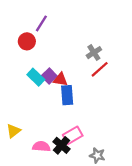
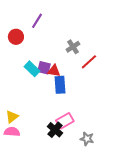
red circle: (27, 41) -> (16, 37), moved
gray cross: (94, 53) -> (73, 47), moved
purple square: (49, 76) -> (44, 68), turned -32
pink semicircle: (41, 146) -> (12, 132), moved

